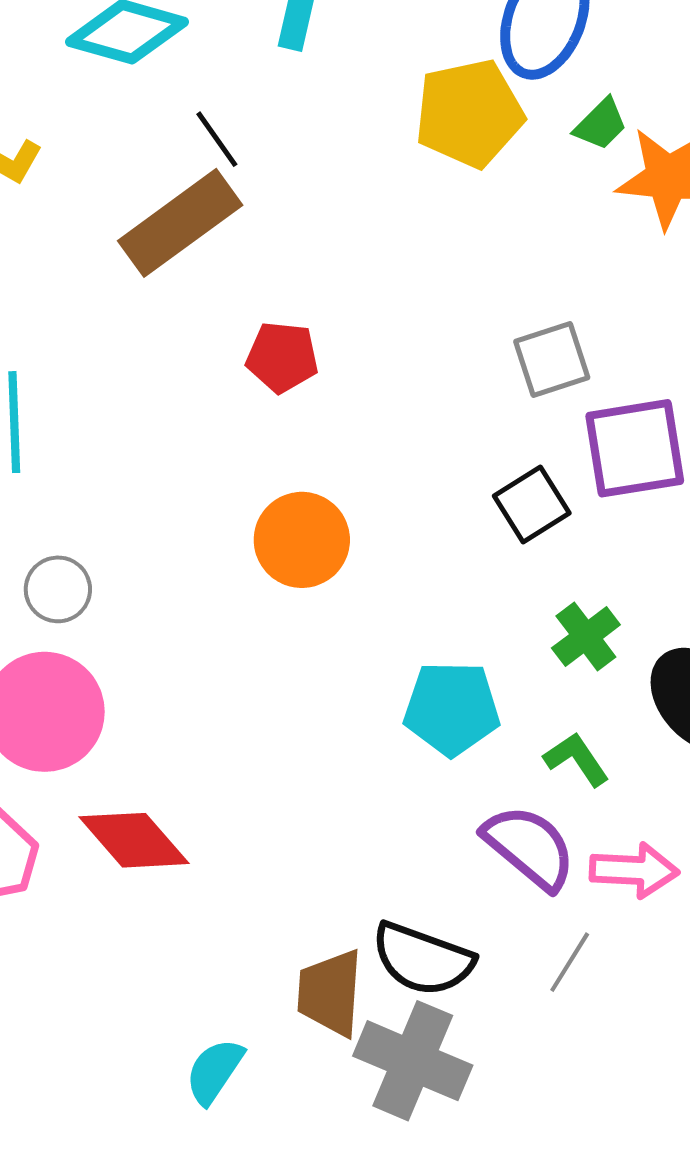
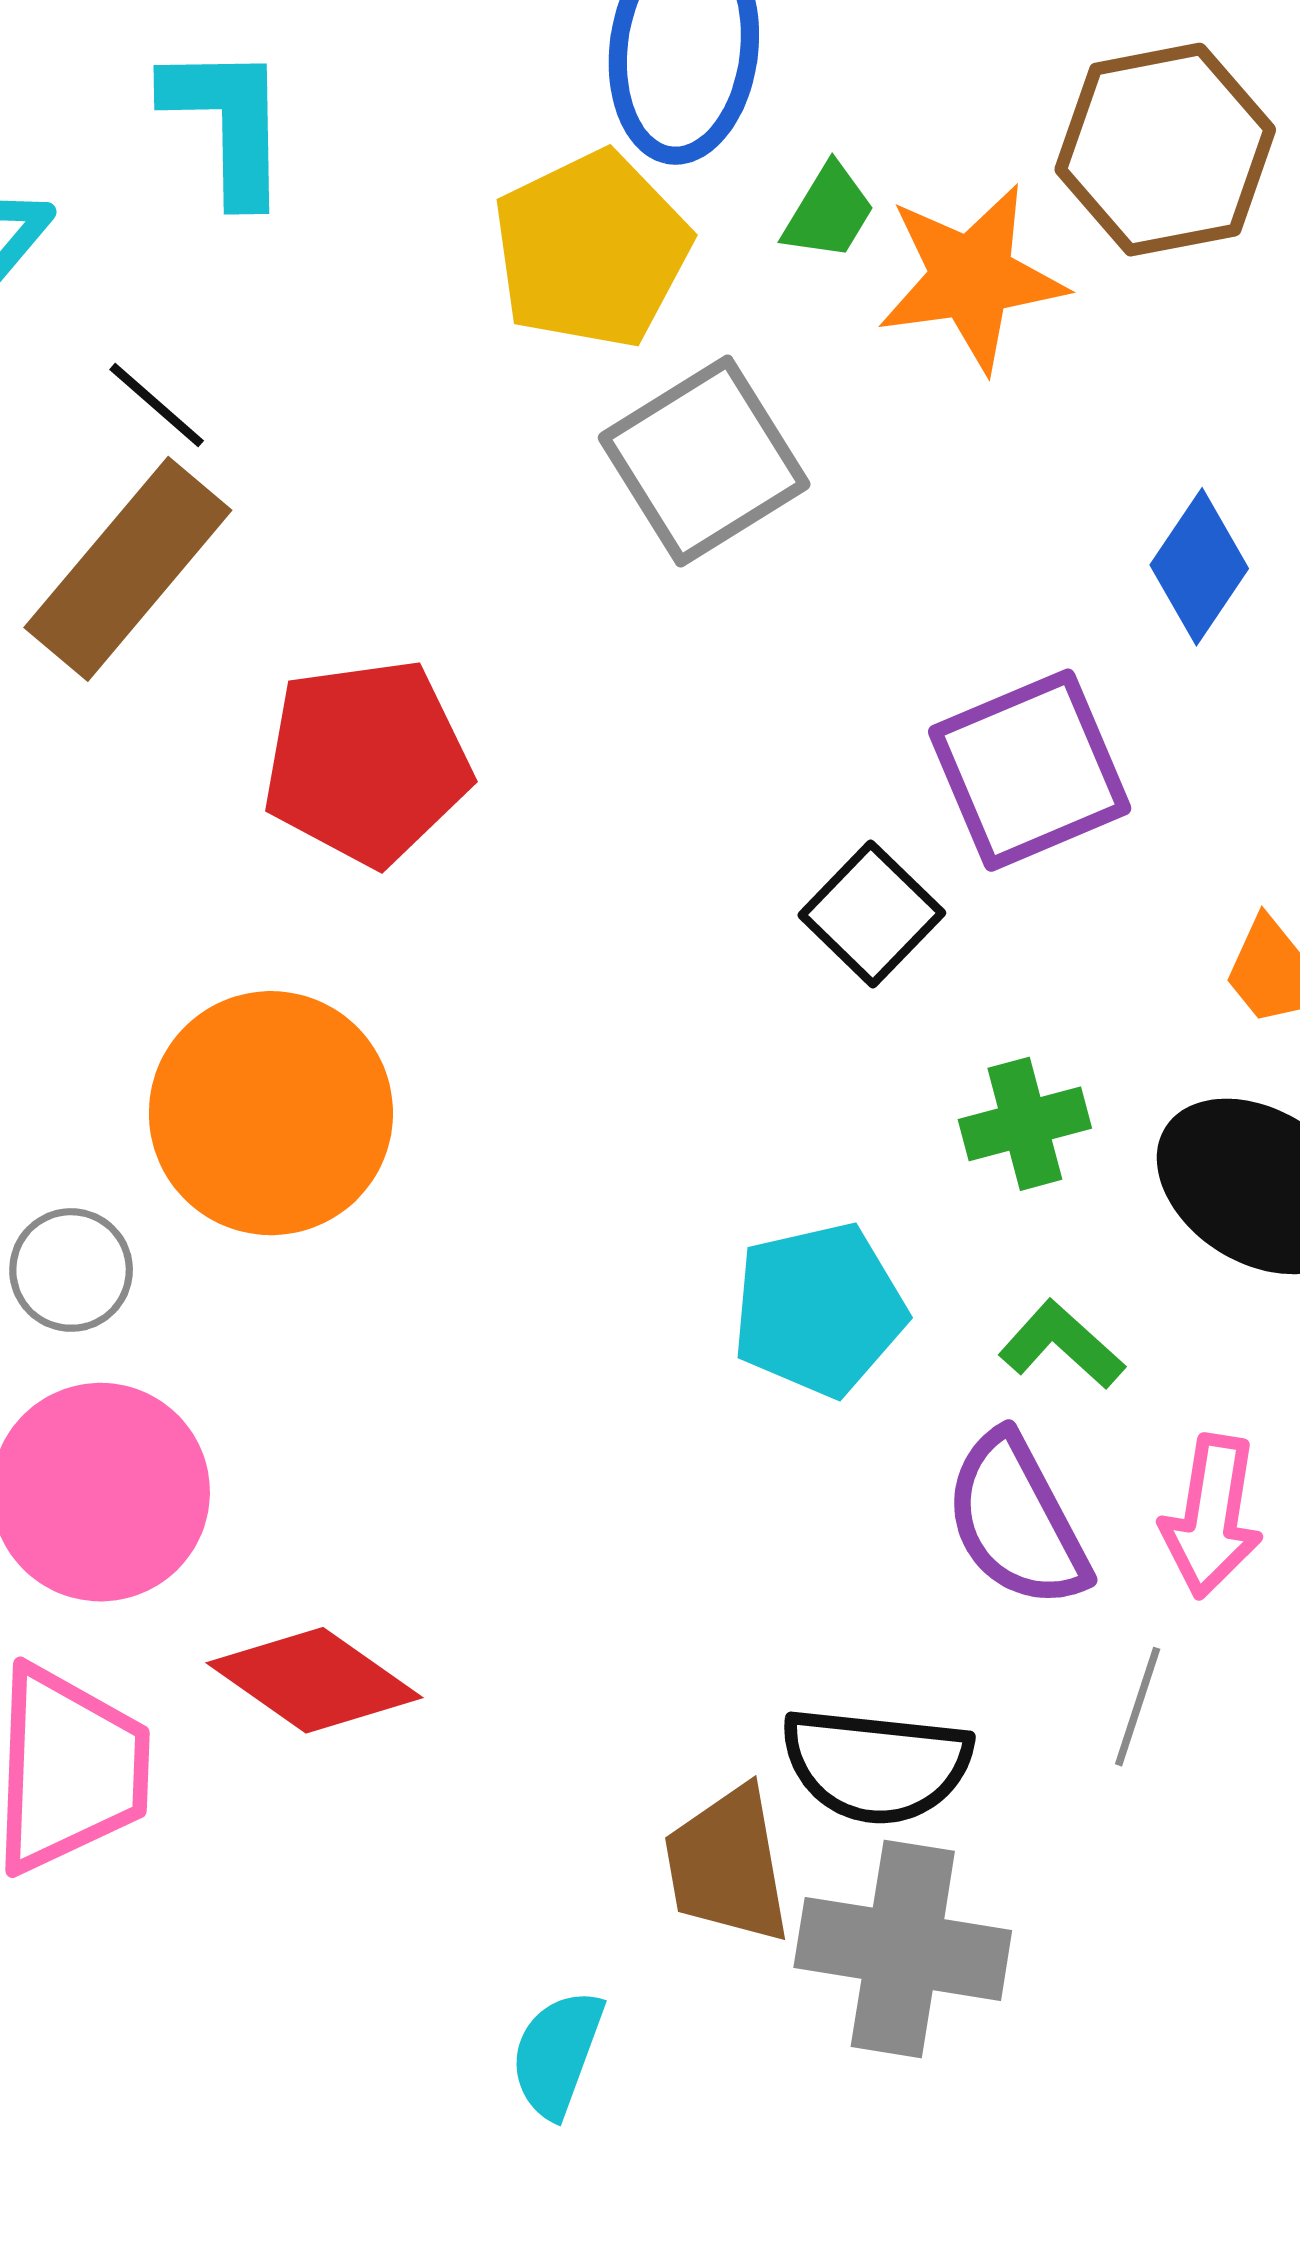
red pentagon: (282, 357) -> (367, 762), size x1.6
gray square: (552, 359) -> (704, 461), moved, size x1.4
orange circle: (302, 540) -> (271, 1113), moved, size x1.4
green cross: (586, 636) -> (1025, 1124), turned 36
purple semicircle: (529, 847) -> (1017, 1521), turned -144
pink arrow: (634, 870) -> (1212, 1516), turned 110

